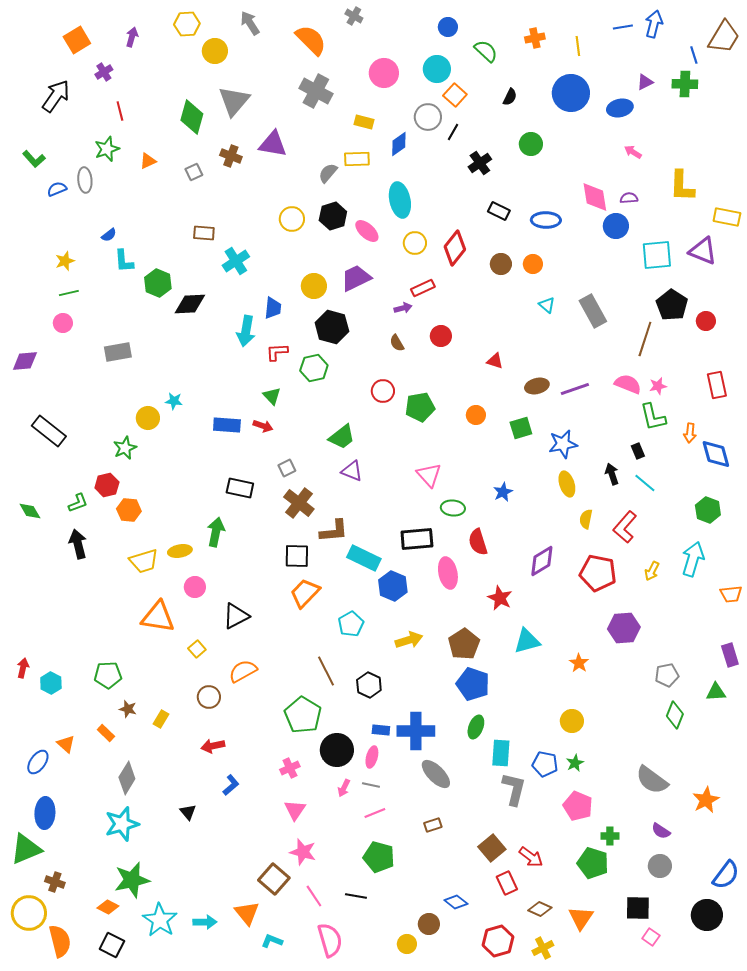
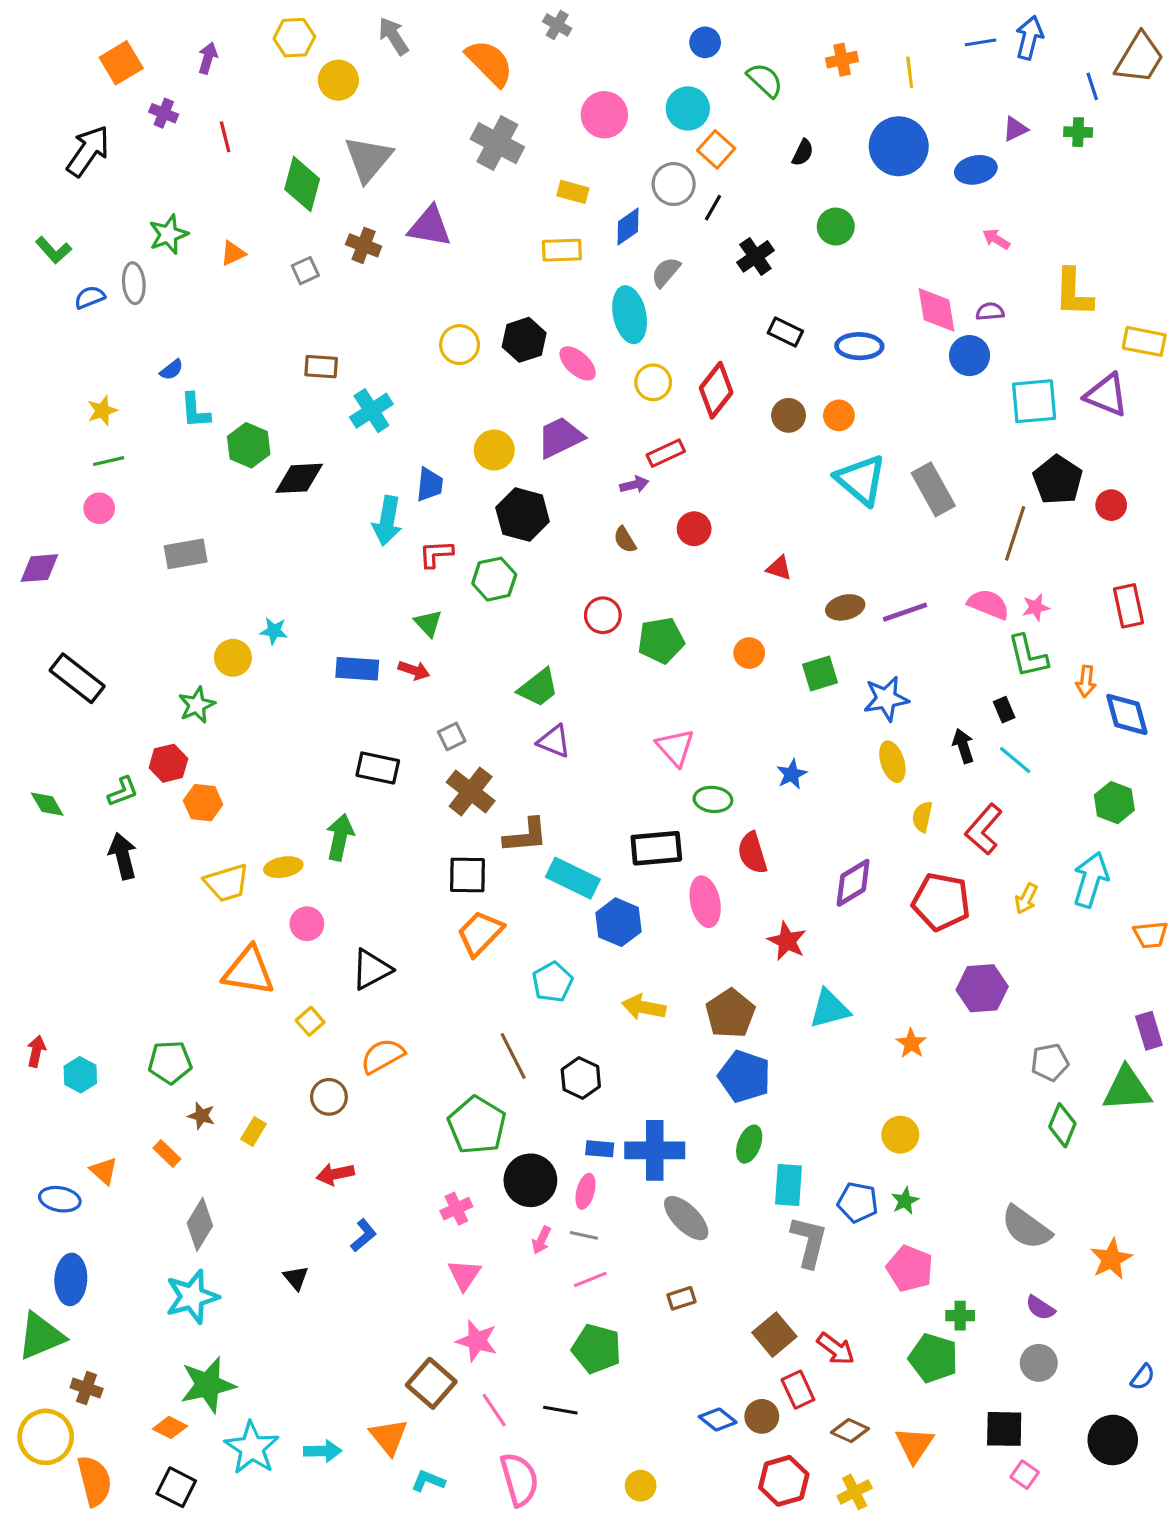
purple cross: (104, 72) -> (164, 113), turned -36
green cross: (685, 84) -> (1078, 132), size x0.7
red line: (120, 111) -> (225, 137), moved
gray semicircle: (328, 173) -> (666, 272), moved
cyan triangle: (547, 305) -> (861, 480), size x2.0
yellow arrow: (409, 640) -> (644, 1007), turned -152
green triangle: (716, 692) -> (1127, 1089), size x1.6
blue ellipse: (38, 762) -> (60, 1199), turned 65
blue semicircle: (726, 875) -> (1143, 1377), size x0.6
brown circle: (429, 924) -> (762, 1416), moved

